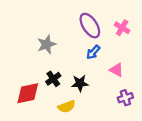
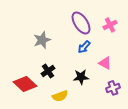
pink cross: (122, 28) -> (110, 25), turned 32
black star: (80, 83) -> (81, 77), moved
red diamond: (28, 93) -> (25, 84), turned 55

